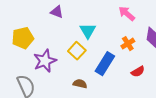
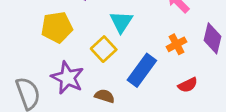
yellow pentagon: (23, 38) -> (57, 27), moved
purple star: (45, 61) -> (67, 78), moved, turned -30

